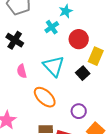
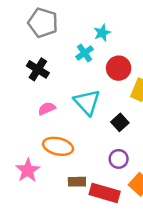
pink semicircle: (22, 71) -> (47, 108), turned 80
black square: (83, 73) -> (120, 122), moved
orange ellipse: (45, 97) -> (58, 146), moved, turned -30

